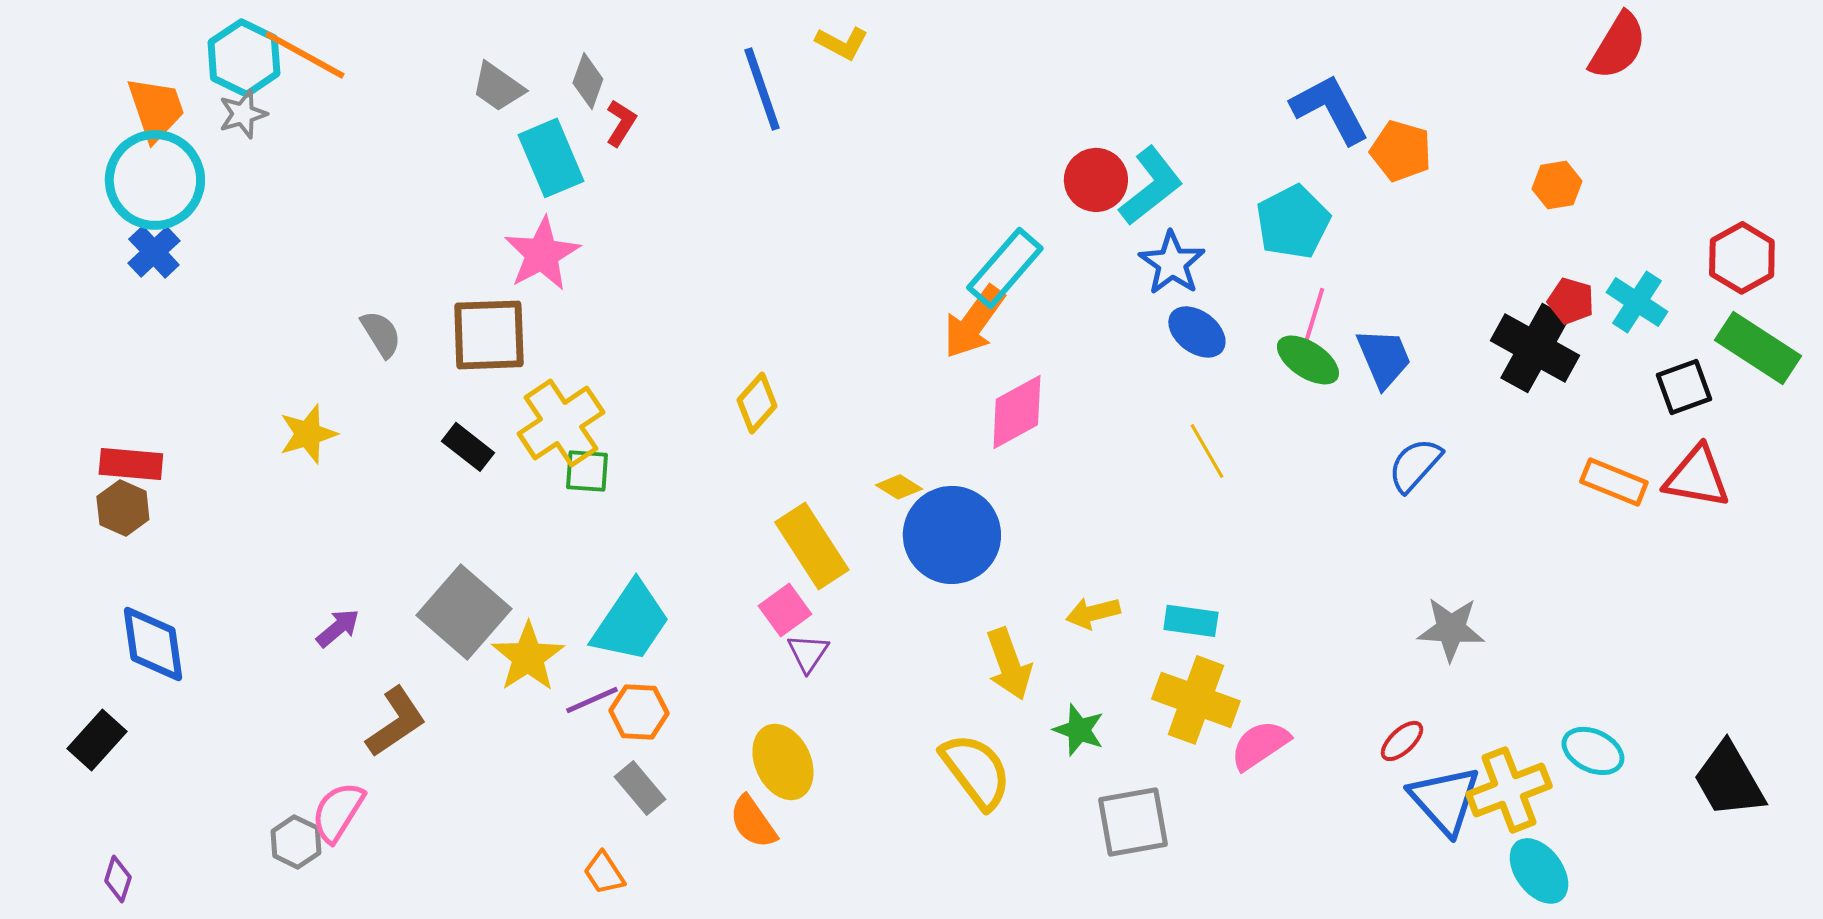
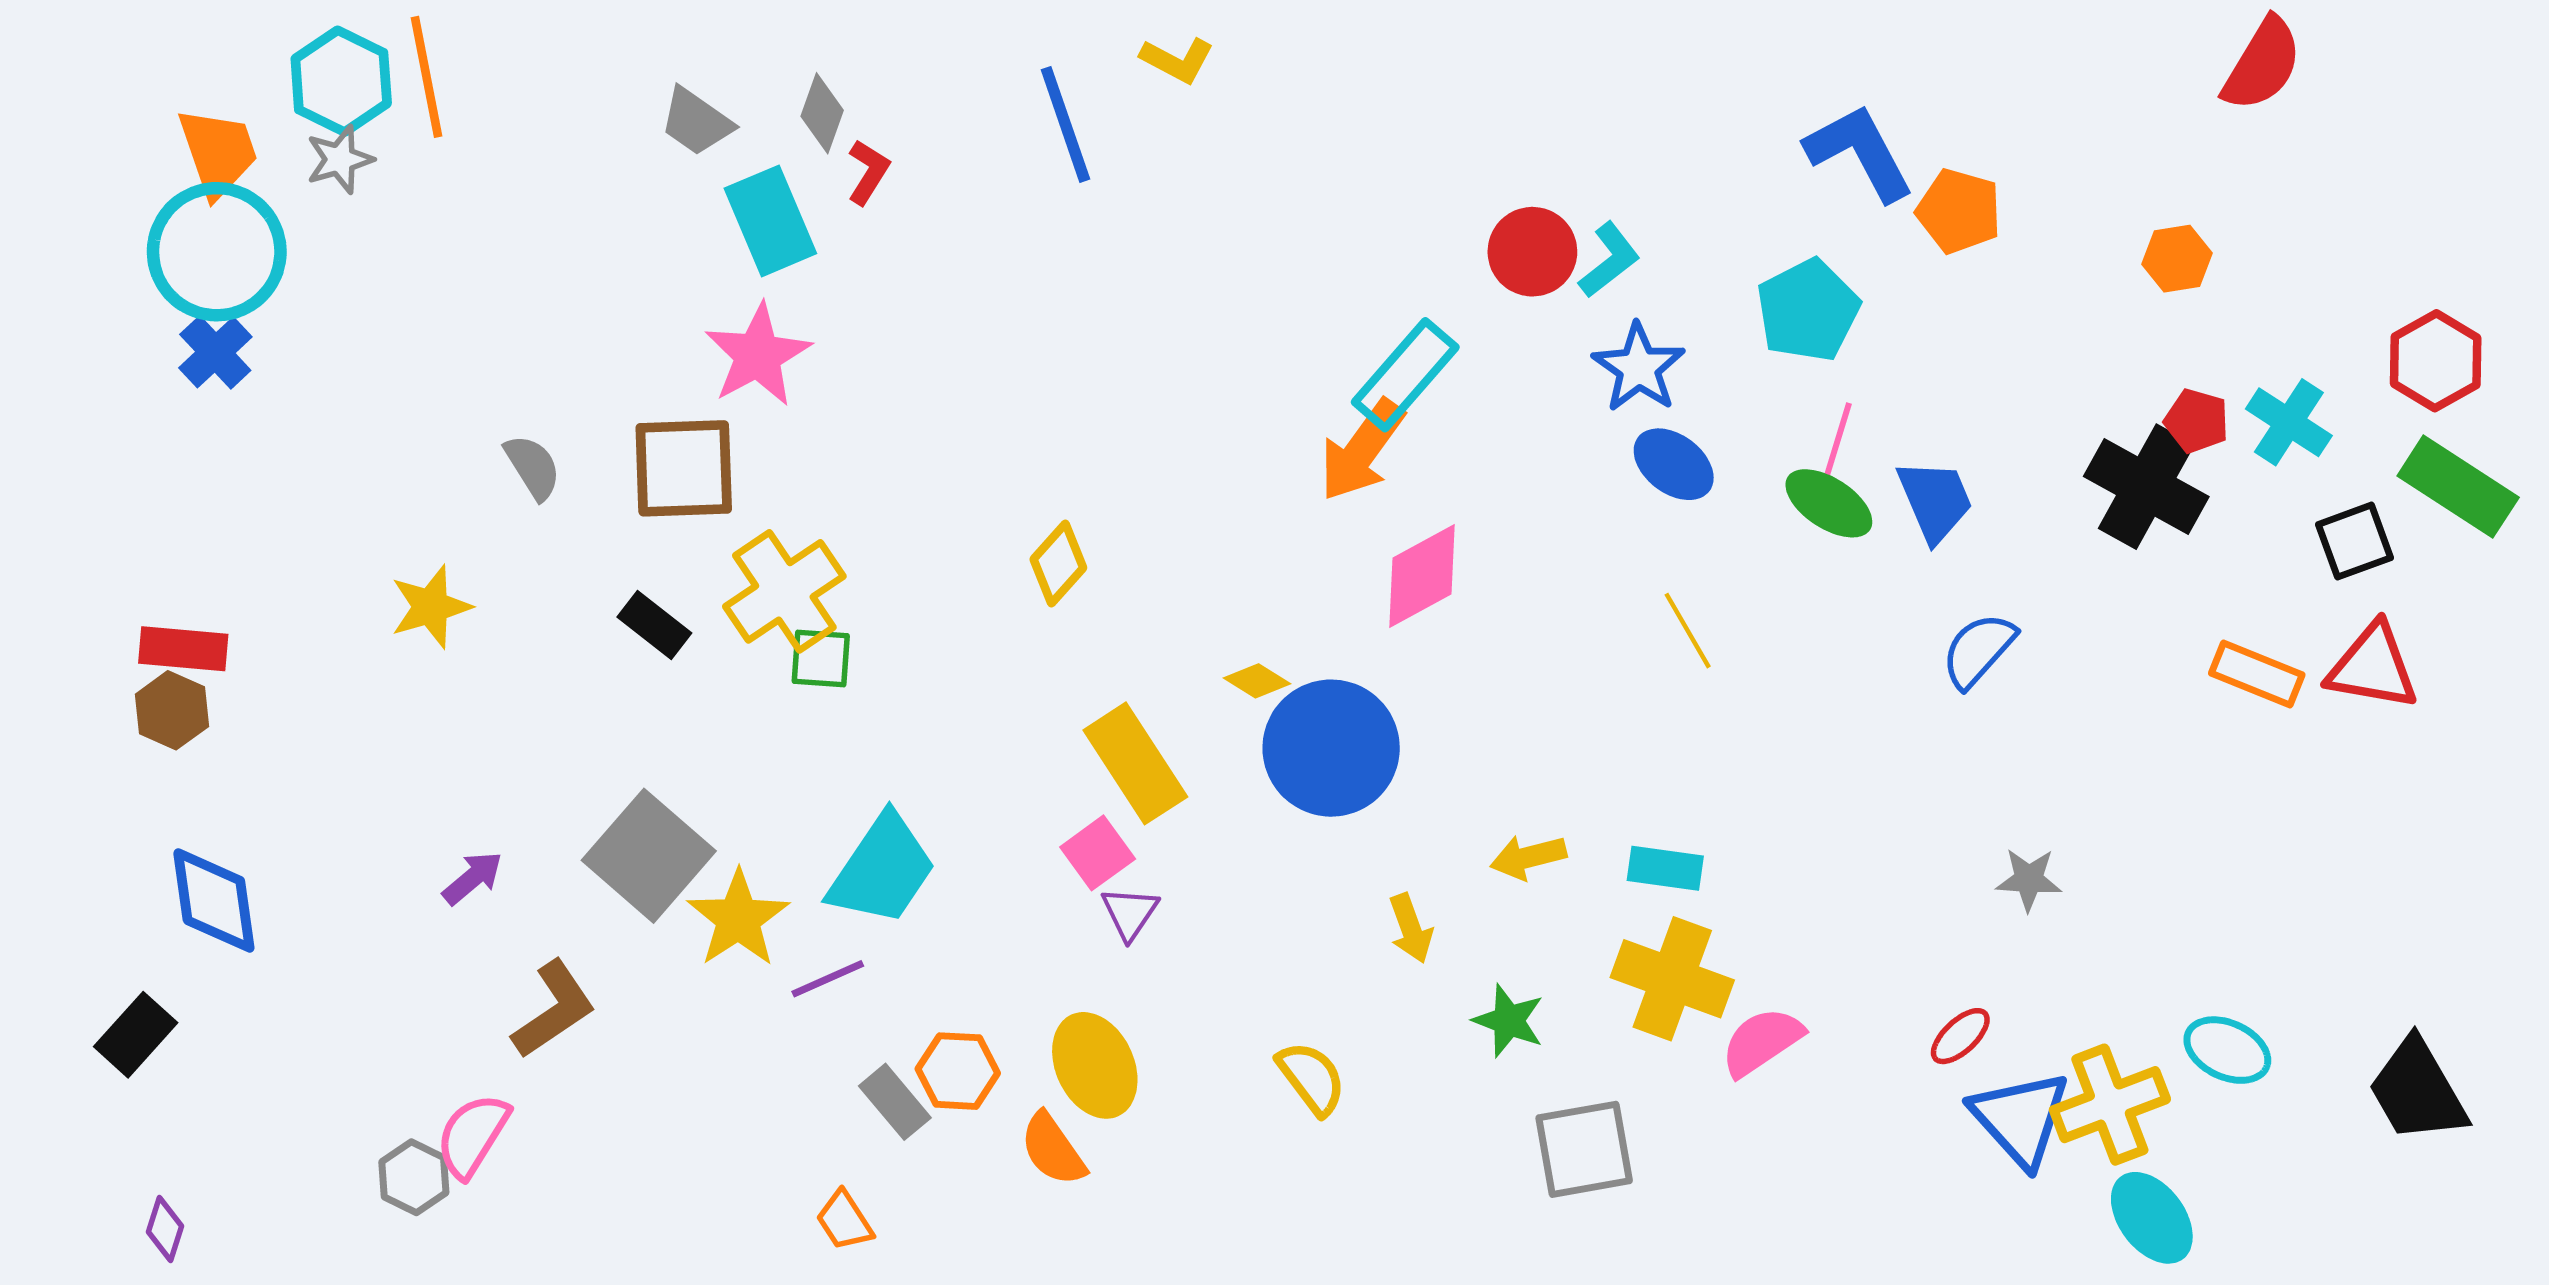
orange line: (305, 55) -> (426, 77), turned 50
cyan L-shape: (1151, 186) -> (1609, 260), size x0.7
gray star: (1451, 629) -> (2029, 879), size x0.7
yellow arrow: (1009, 664) -> (1411, 928), size x0.7
orange hexagon: (639, 712) -> (958, 1071), moved
yellow semicircle: (976, 771) -> (1312, 1078), moved, size x0.7

